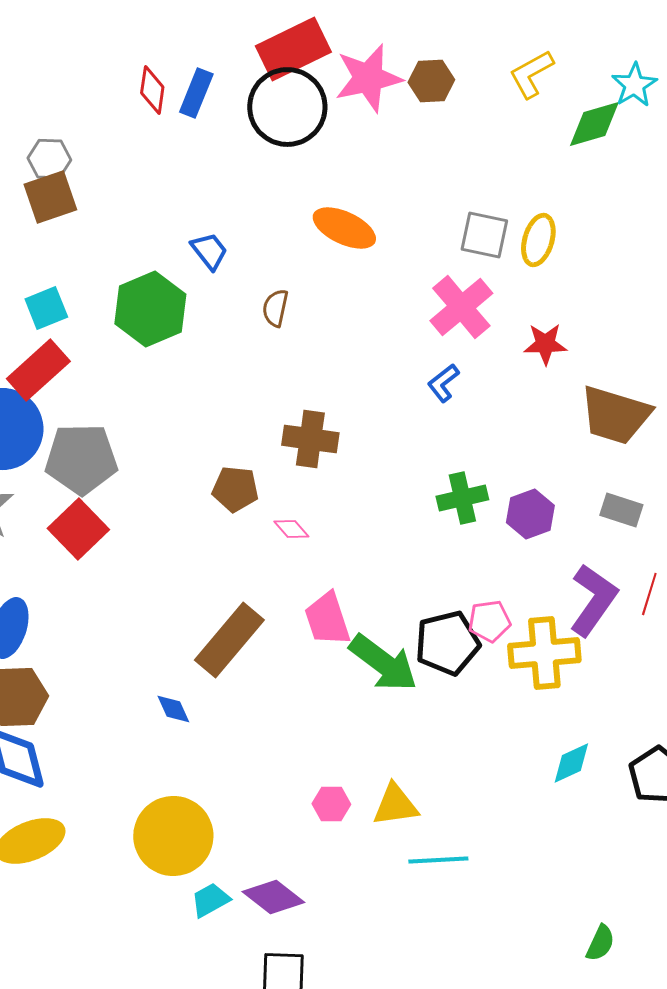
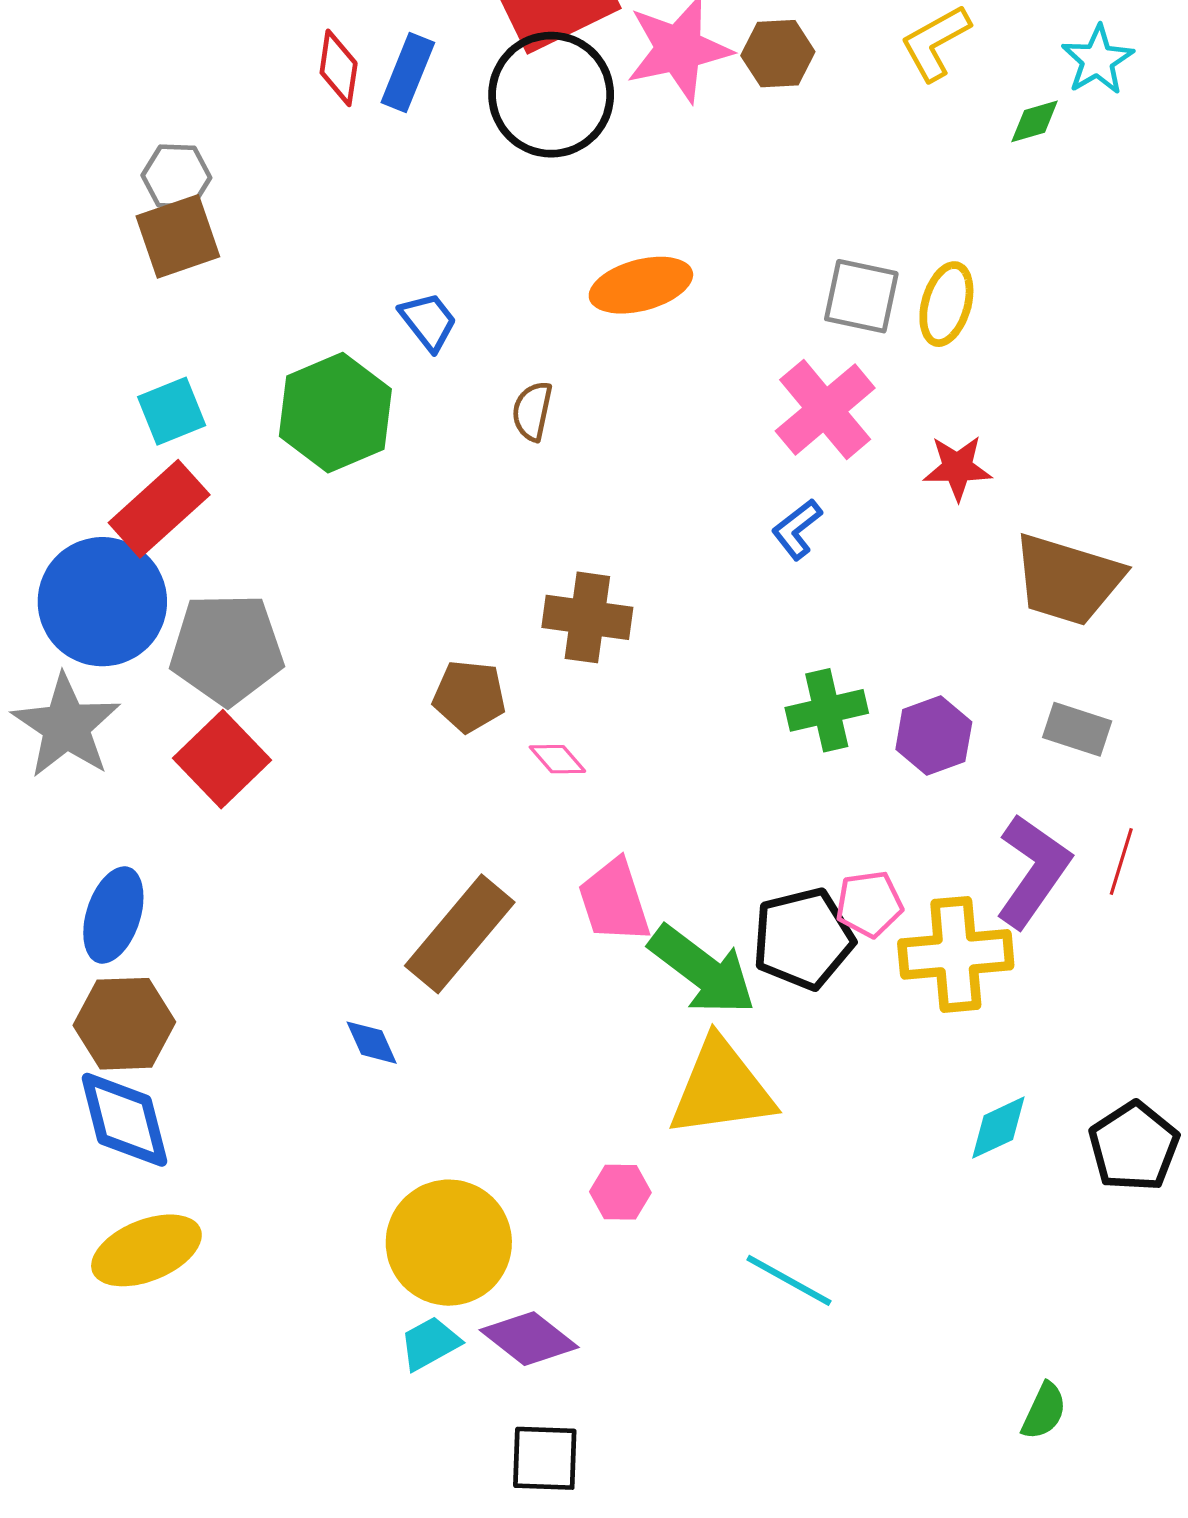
green diamond: (594, 124) -> (1035, 121), size x0.6
orange ellipse: (344, 228) -> (641, 285), turned -40
yellow triangle: (395, 805) -> (721, 1088), moved, size x1.5
yellow circle: (173, 836) -> (449, 1243), moved
cyan line: (438, 860) -> (789, 1280), turned 32

